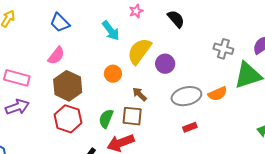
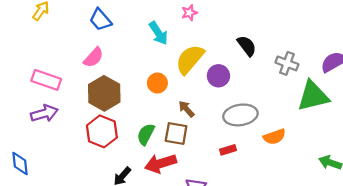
black semicircle: (176, 19) -> (247, 46), moved
orange semicircle: (218, 94) -> (274, 137), moved
red rectangle: (190, 127) -> (228, 150), moved

